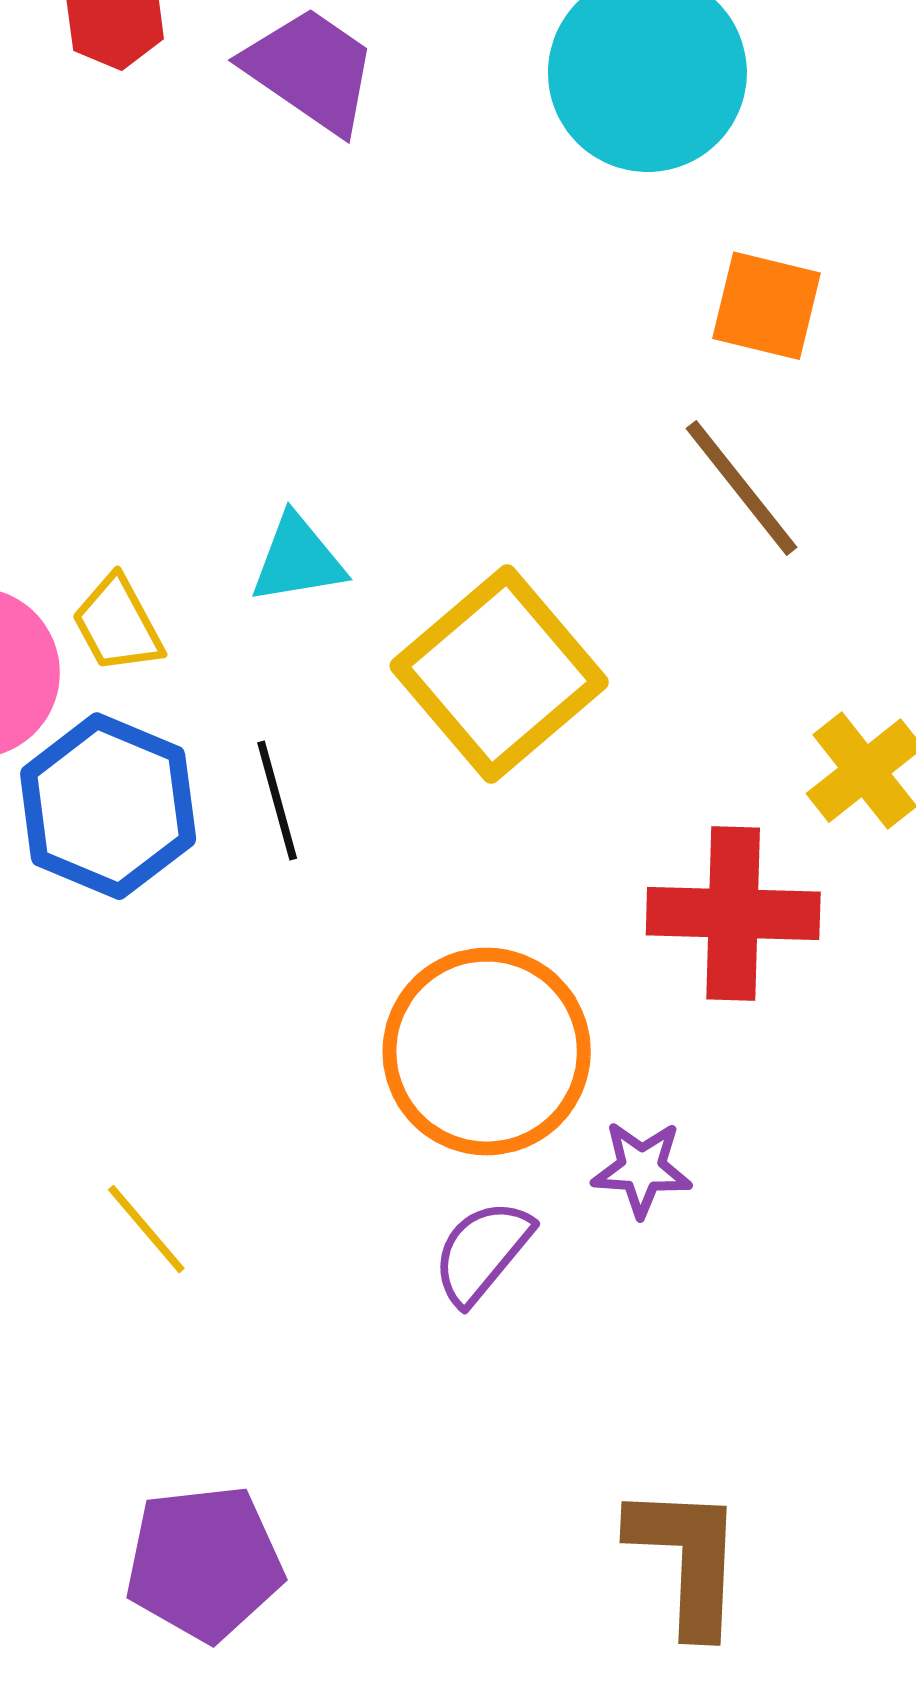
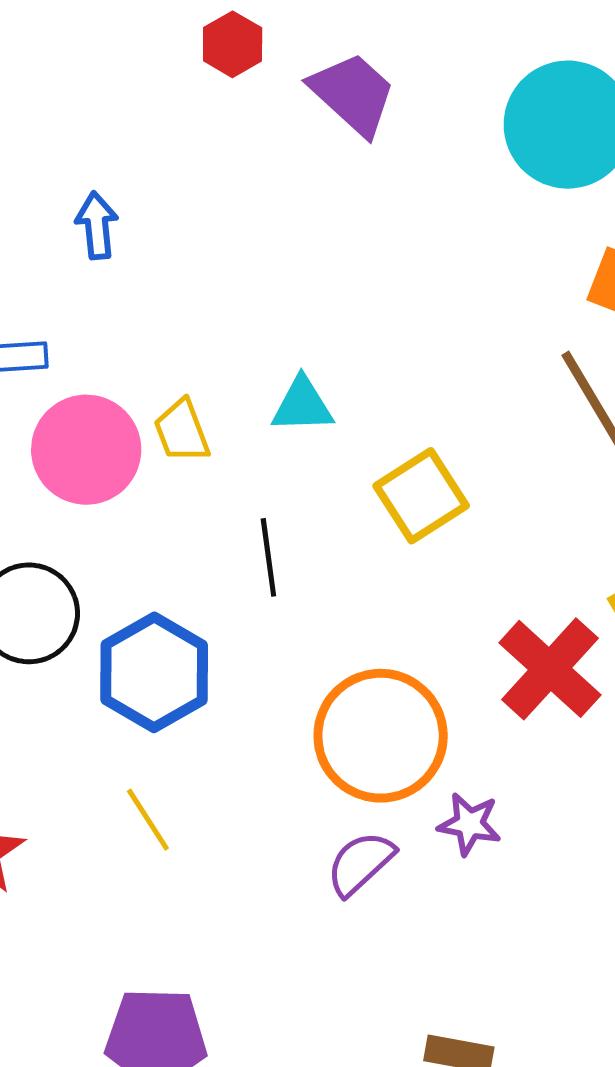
yellow square: (499, 674) -> (421, 496), size x0.7
blue hexagon: (108, 806) -> (154, 672), moved
red cross: (733, 914) -> (550, 669), turned 33

